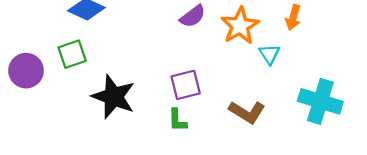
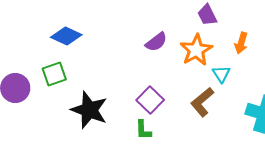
purple square: (186, 85) -> (150, 100), turned -32
brown L-shape: (247, 112) -> (202, 102), moved, turned 108

